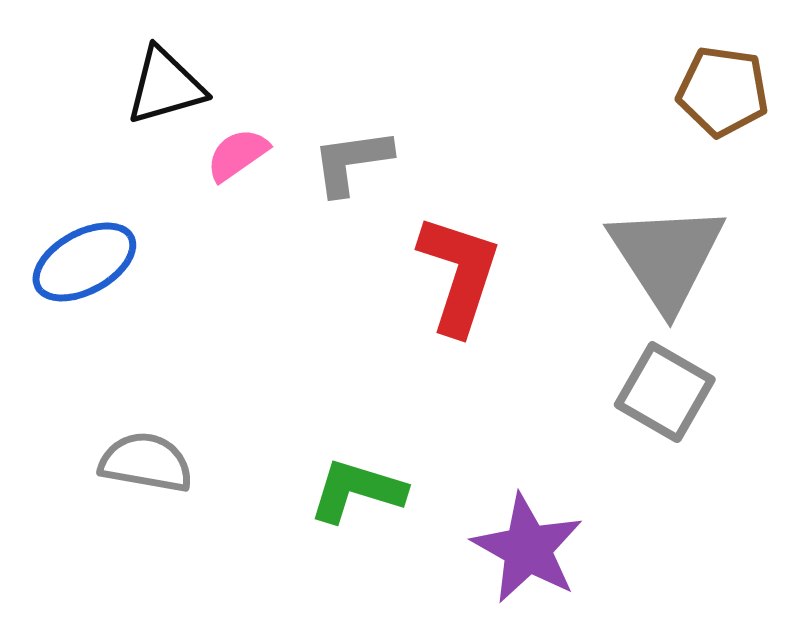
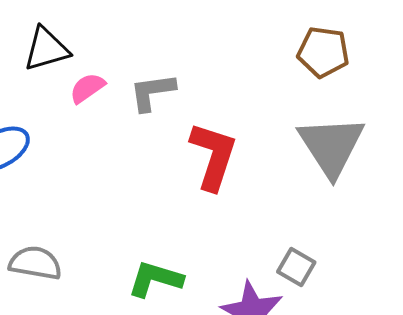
brown pentagon: (723, 91) -> (323, 52), moved
gray square: (665, 392) -> (296, 267), moved, size x0.7

